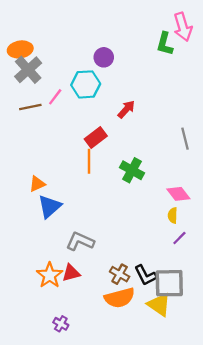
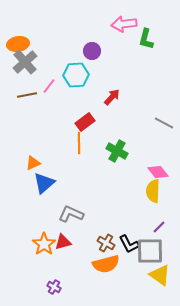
pink arrow: (183, 27) -> (124, 24), moved, turned 100
gray line: (185, 139) -> (164, 123), turned -48
yellow semicircle: (173, 215) -> (153, 191), size x1.6
purple line: (179, 238) -> (159, 227), moved
yellow triangle: (159, 305) -> (160, 275), moved

